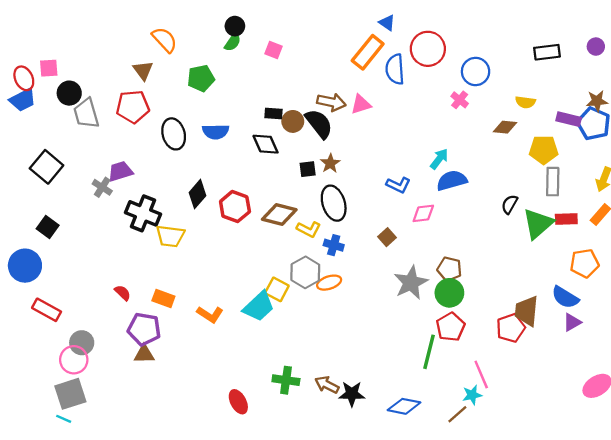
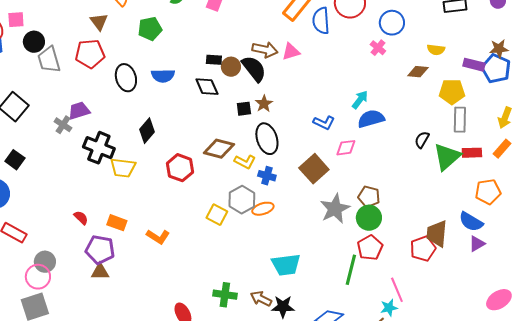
red hexagon: (235, 207) -> (180, 168), moved
brown square: (387, 237) -> (314, 169), size x1.8
cyan trapezoid: (259, 306) -> (286, 265), moved, turned 36

